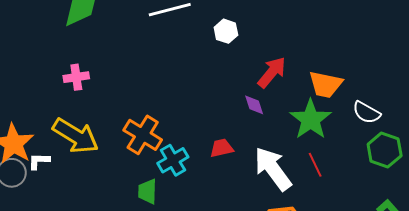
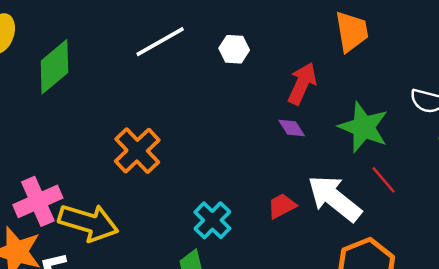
pink cross: (76, 77) -> (38, 201), moved, size x1.5
orange trapezoid: (326, 84) -> (352, 31), moved, turned -96
orange cross: (143, 135) -> (137, 151), moved, turned 30
red trapezoid: (222, 148) -> (282, 206), moved

